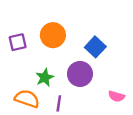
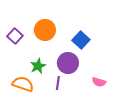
purple square: (18, 42) -> (15, 36), turned -35
purple line: (59, 103) -> (58, 83), moved

